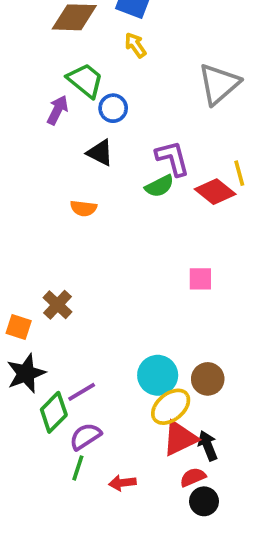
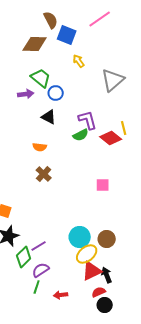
yellow arrow: (135, 45) -> (79, 61), moved
purple arrow: (57, 110) -> (26, 94), turned 56
brown cross: (57, 305) -> (44, 174), moved

